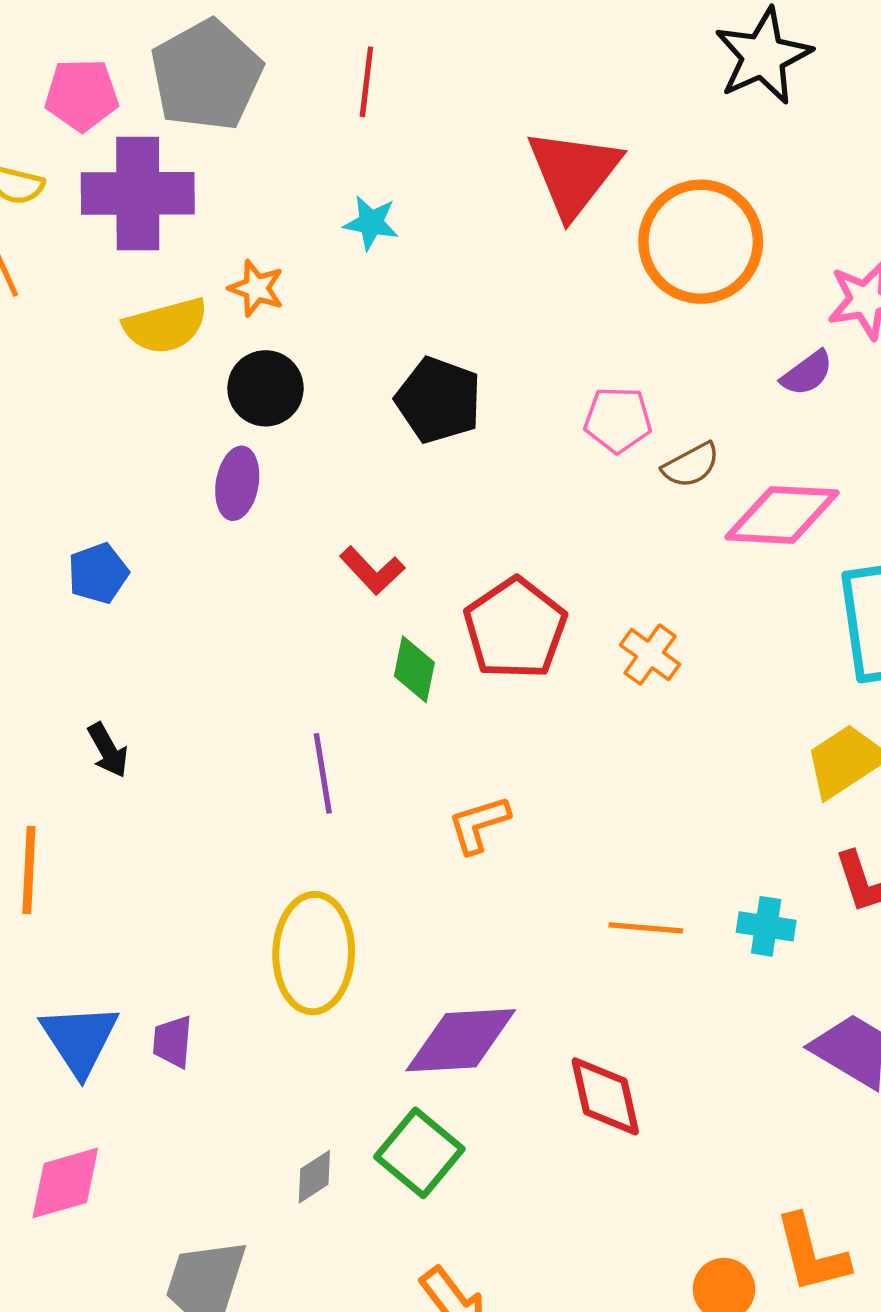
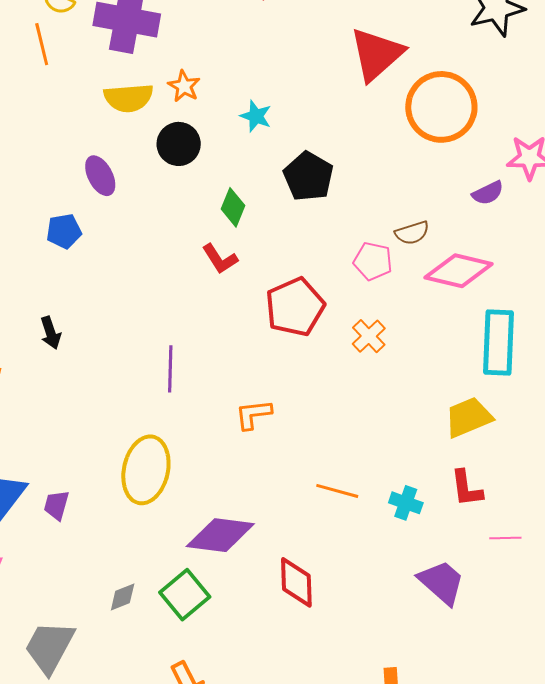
cyan star: (371, 223) -> (256, 116), moved
black pentagon: (439, 400) -> (308, 176), moved
pink pentagon: (618, 420) -> (373, 261), moved
purple ellipse: (237, 483) -> (100, 176), moved, turned -48
green diamond: (414, 669) -> (233, 207), moved

